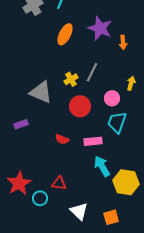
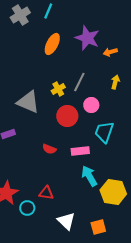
orange arrow: (123, 42) -> (110, 52), turned 80
yellow arrow: (131, 83) -> (115, 82), moved
pink circle: (112, 98) -> (91, 105), moved

